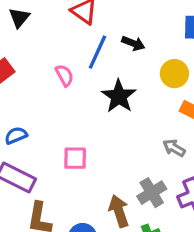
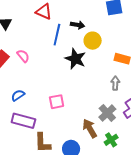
yellow circle: (174, 74) -> (93, 41), moved
pink semicircle: (64, 75) -> (23, 56), moved
gray arrow: (174, 148) -> (115, 83), turned 72

